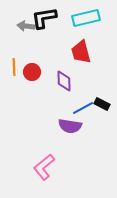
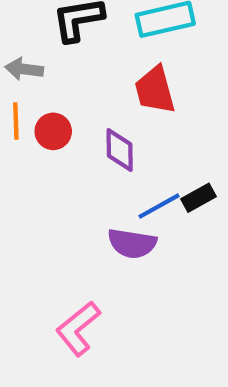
gray arrow: (26, 26) -> (24, 69), moved
black rectangle: (102, 104) -> (198, 198), turned -56

